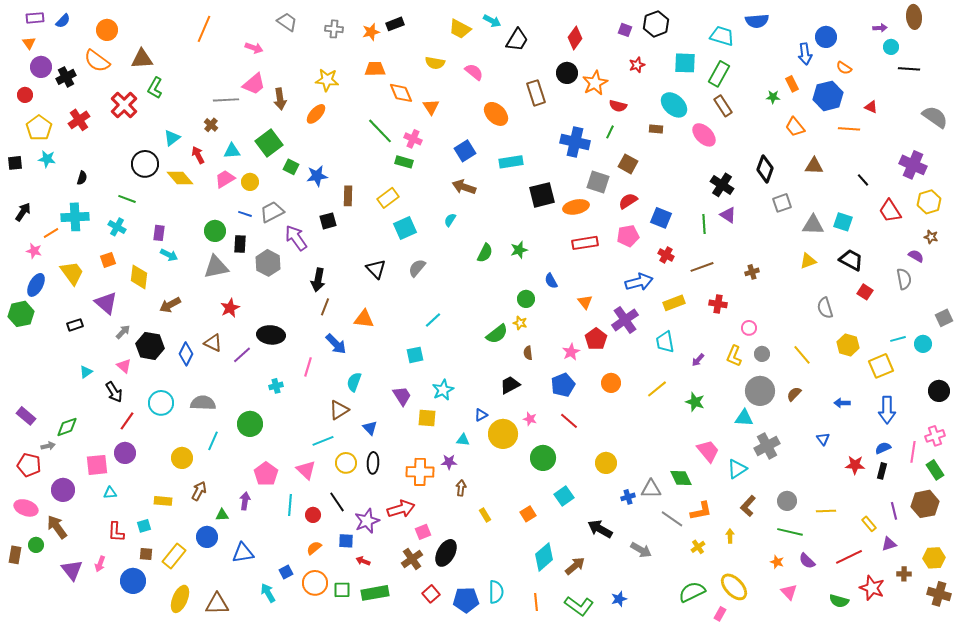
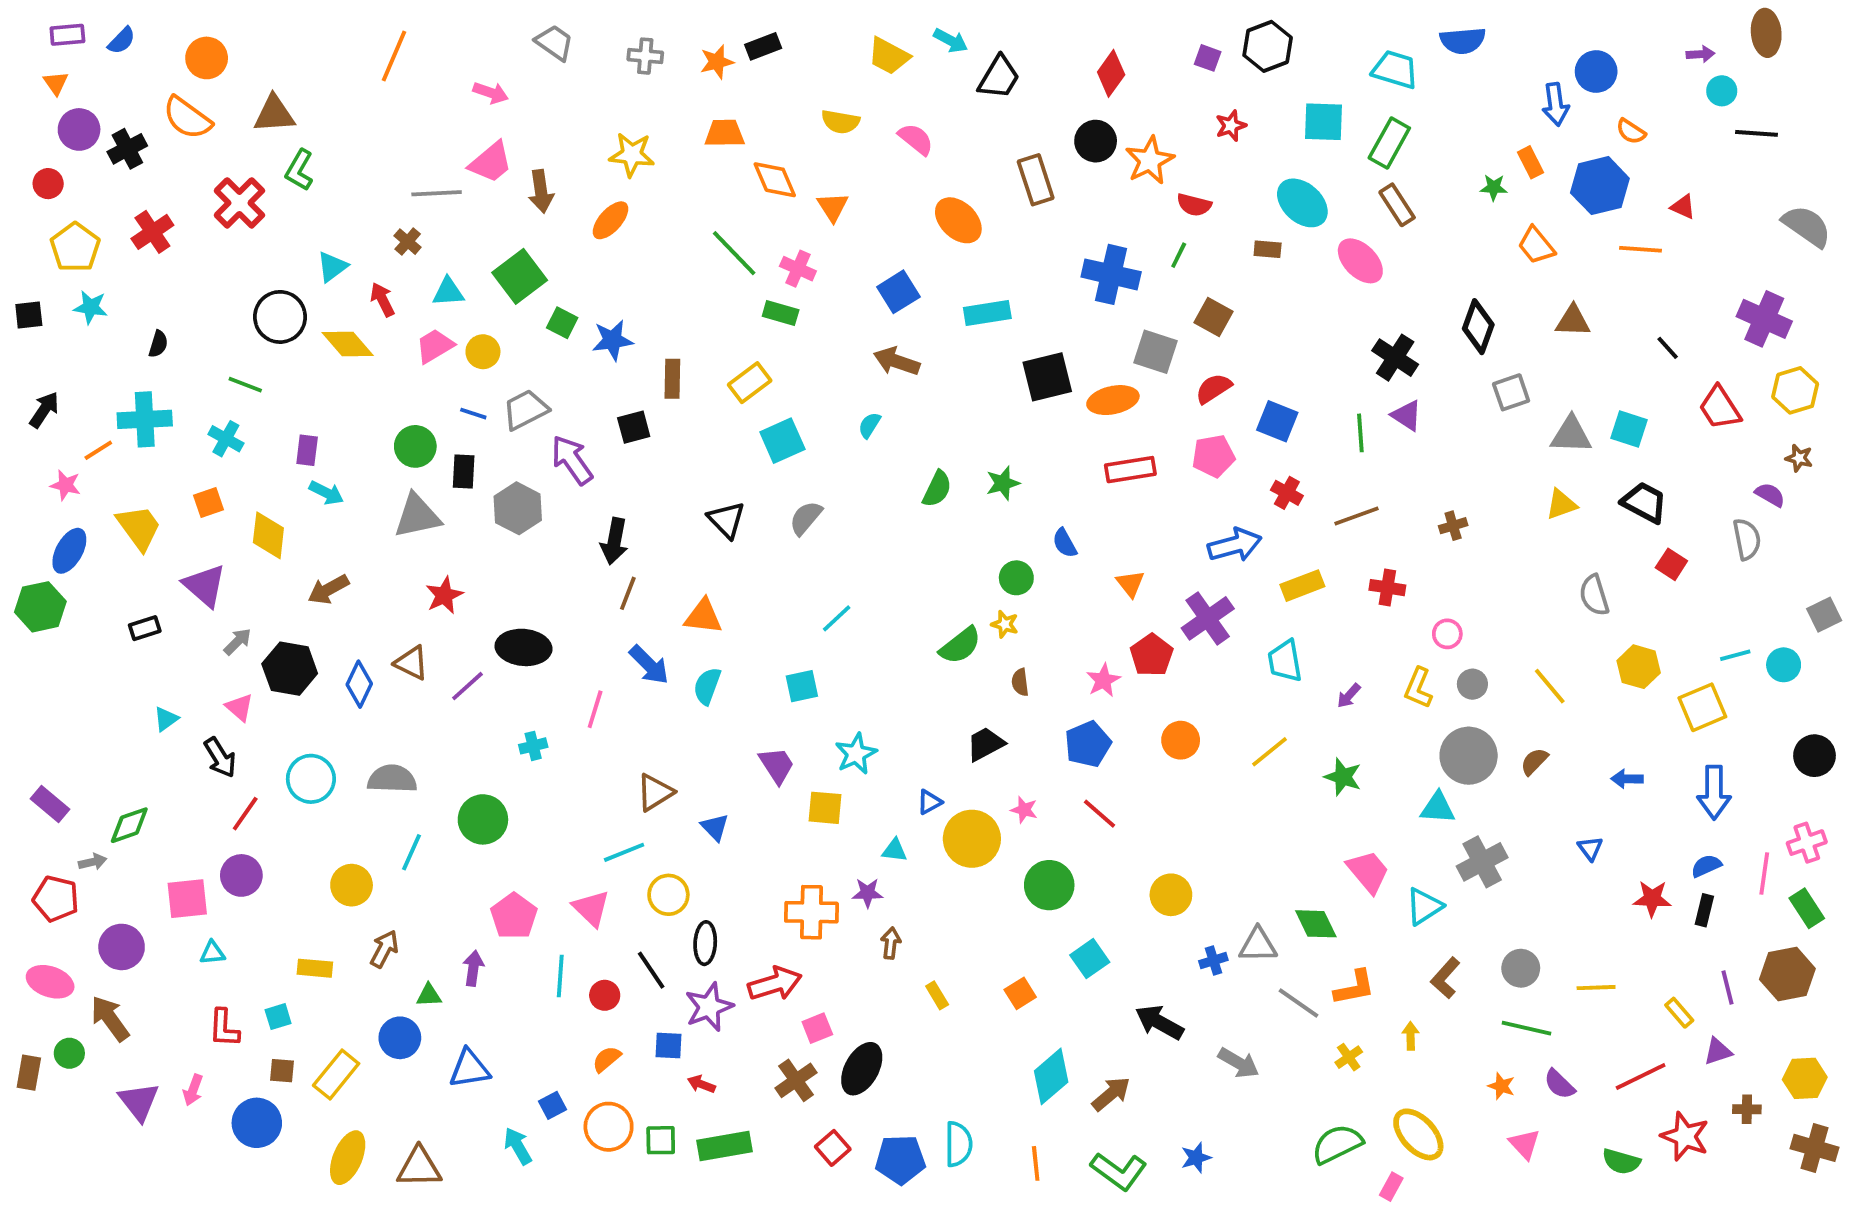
cyan semicircle: (354, 382) -> (707, 686), moved
black ellipse: (373, 463) -> (705, 943), moved

